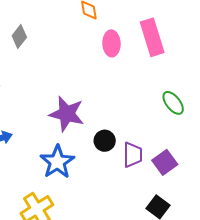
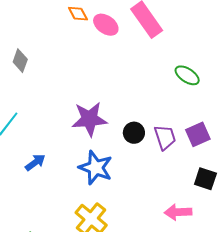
pink ellipse: (111, 43) -> (106, 25), moved, turned -35
purple square: (165, 162) -> (198, 134), turned 30

